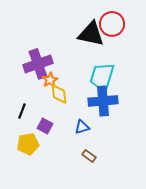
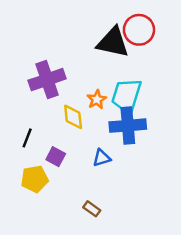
orange star: (50, 80) -> (97, 99), moved
brown rectangle: (89, 156) -> (92, 209), moved

